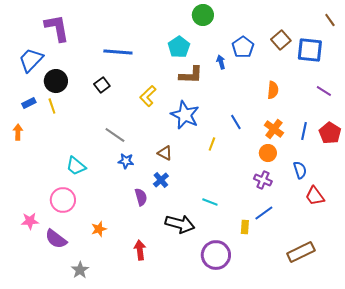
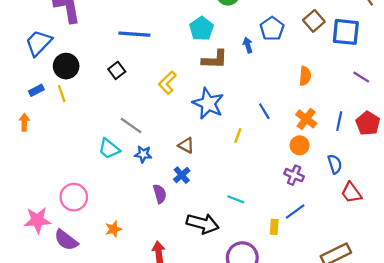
cyan trapezoid: (76, 166) -> (109, 149), moved
pink star: (30, 221) -> (37, 220), size x1.4

